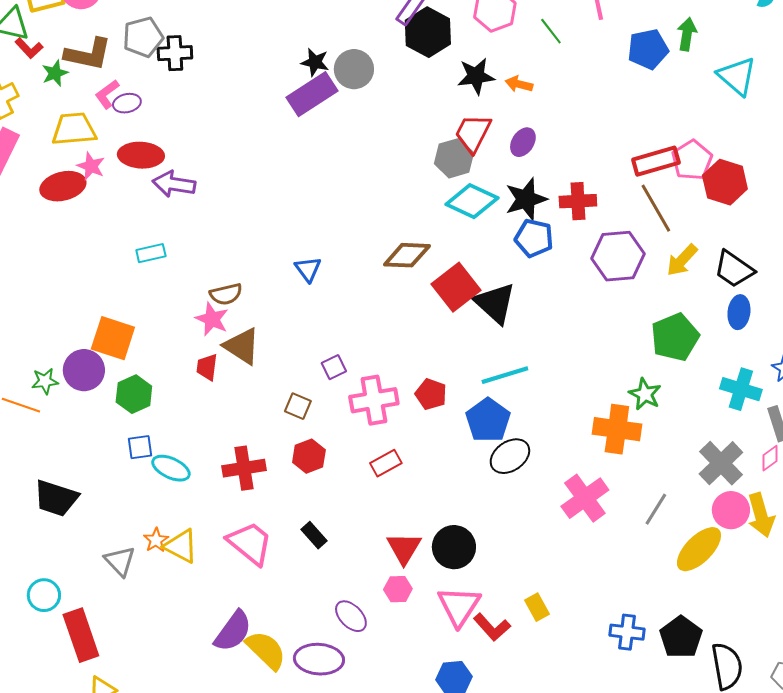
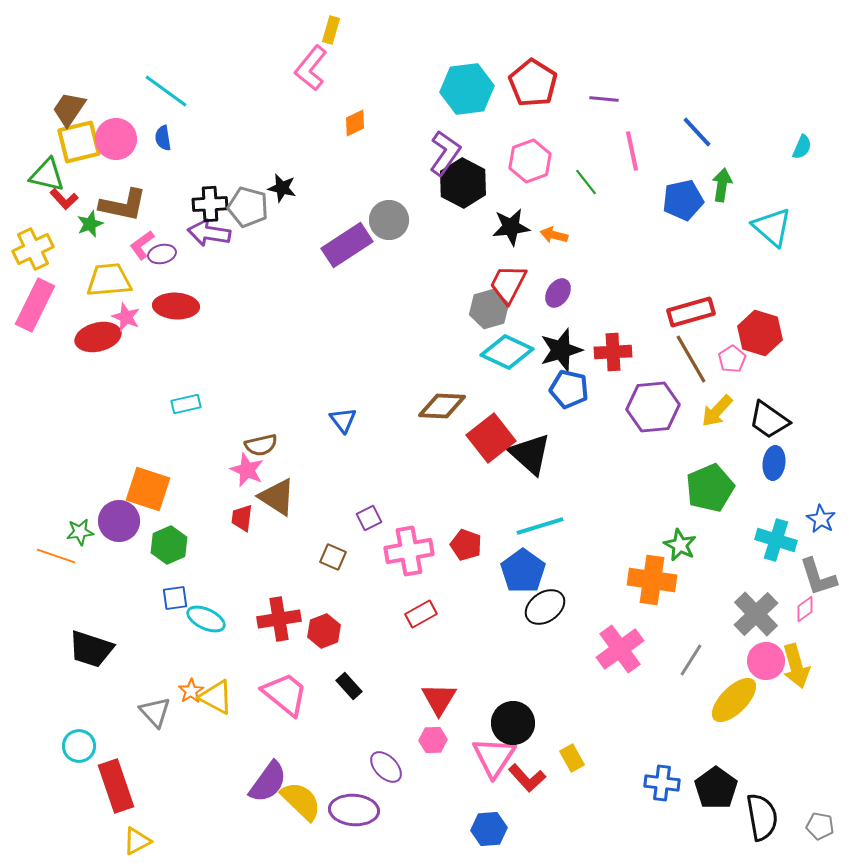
gray pentagon: (143, 37) -> (248, 207), moved, turned 30
black star: (315, 62) -> (282, 188), moved
pink pentagon: (692, 160) -> (732, 359), moved, size x0.7
purple arrow: (174, 184) -> (209, 233), moved
red hexagon: (309, 456) -> (324, 631), moved
black circle: (454, 547) -> (513, 723), moved

